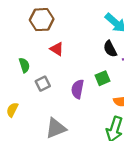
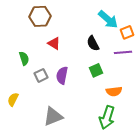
black semicircle: (110, 49) -> (93, 43), moved
purple semicircle: (78, 89) -> (62, 75), moved

